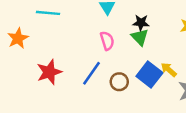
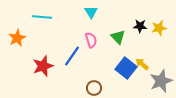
black star: (141, 23) -> (140, 26), moved
blue line: (91, 73) -> (72, 56), moved
brown circle: (119, 82) -> (94, 88), moved

